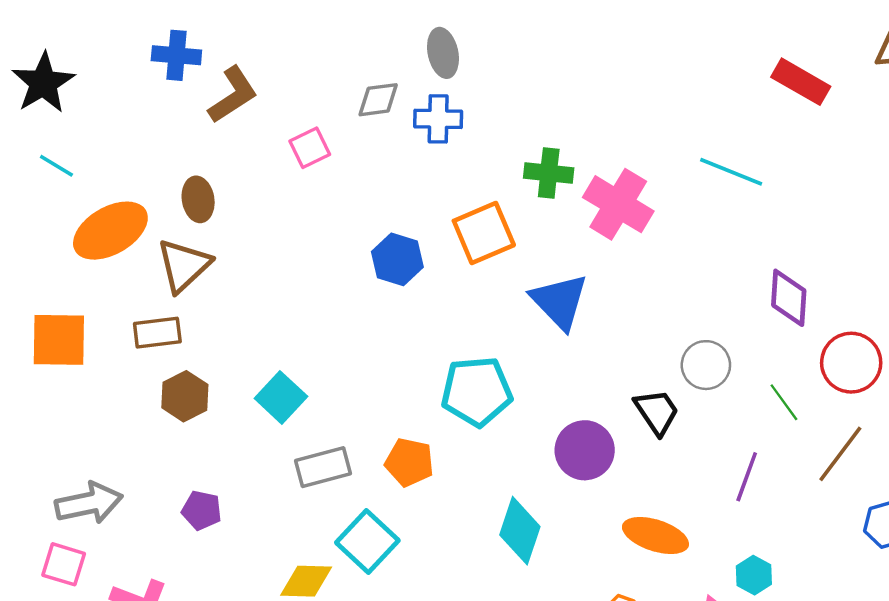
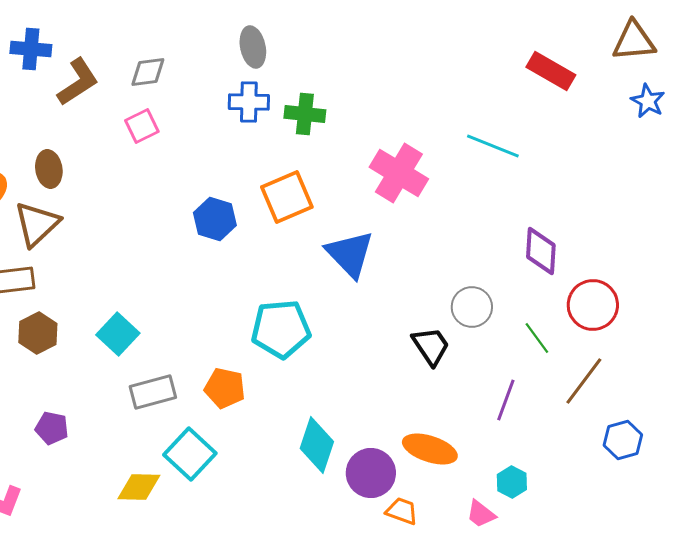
gray diamond: (378, 100) -> (148, 72), moved
green cross: (549, 173) -> (305, 114), moved
purple circle: (585, 450) -> (371, 473), moved

